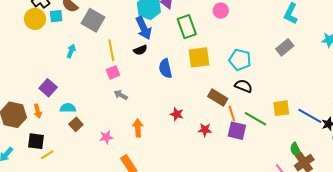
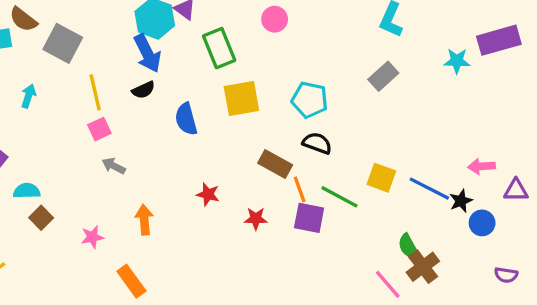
yellow square: (281, 108) -> (381, 178), turned 30

